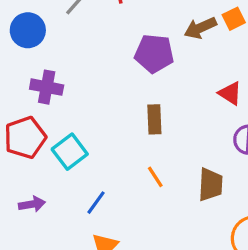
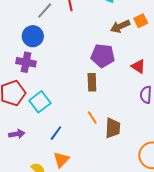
blue circle: (28, 30) -> (33, 36), moved
purple pentagon: (154, 54) -> (103, 56), moved
brown trapezoid: (211, 185) -> (113, 128), moved

